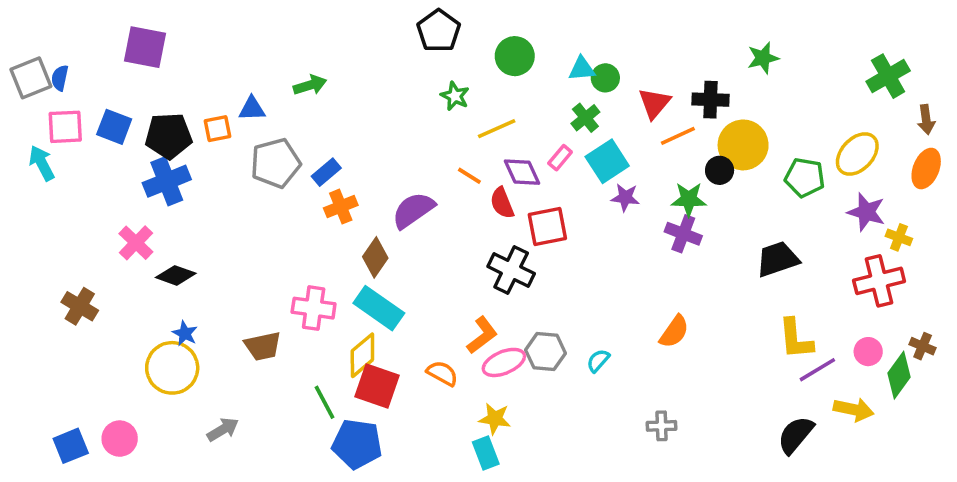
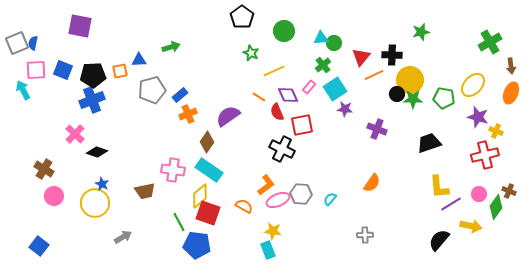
green star: (689, 199) -> (413, 99), moved
pink circle: (120, 439) -> (54, 196), moved
blue square: (71, 446) -> (39, 246), turned -30

